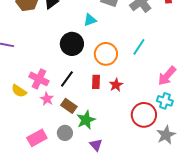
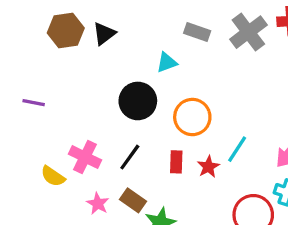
cyan line: (139, 47) -> (237, 149), moved
pink star: (47, 99) -> (98, 204), moved

